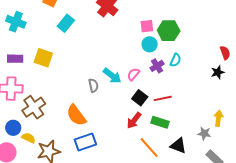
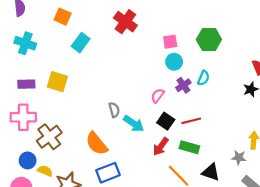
green hexagon: (169, 31) -> (209, 39), moved
cyan arrow: (112, 76) -> (134, 124), moved

